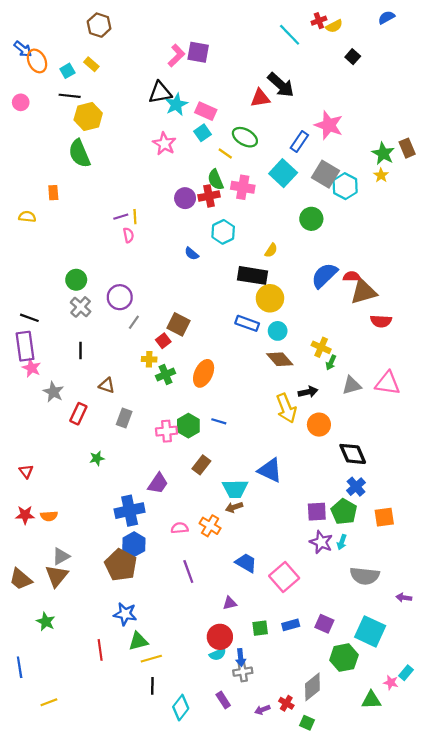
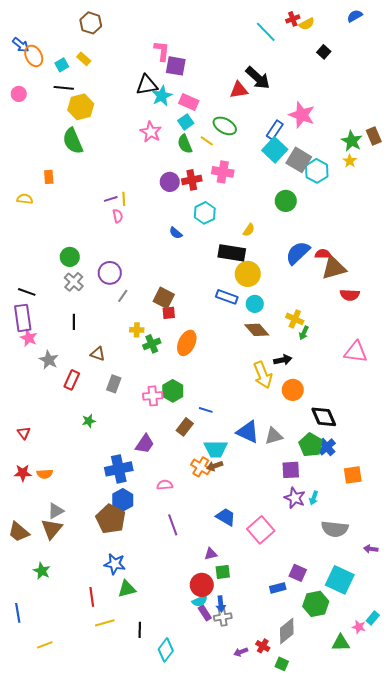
purple square: (198, 52) -> (176, 66), moved
pink L-shape: (176, 56) -> (162, 51), turned -40
cyan square: (283, 173) -> (275, 150), moved
green semicircle: (216, 180) -> (185, 144), moved
red square: (163, 341) -> (169, 313), moved, turned 32
gray triangle: (352, 385) -> (274, 436), moved
blue line: (219, 421) -> (206, 410), moved
green pentagon: (344, 512) -> (311, 445), moved
orange cross: (210, 526) -> (201, 467), moved
blue rectangle: (291, 625) -> (278, 588), moved
green square: (260, 628) -> (223, 572), moved
yellow line: (151, 659) -> (105, 623), moved
purple rectangle: (223, 700) -> (205, 613), moved

